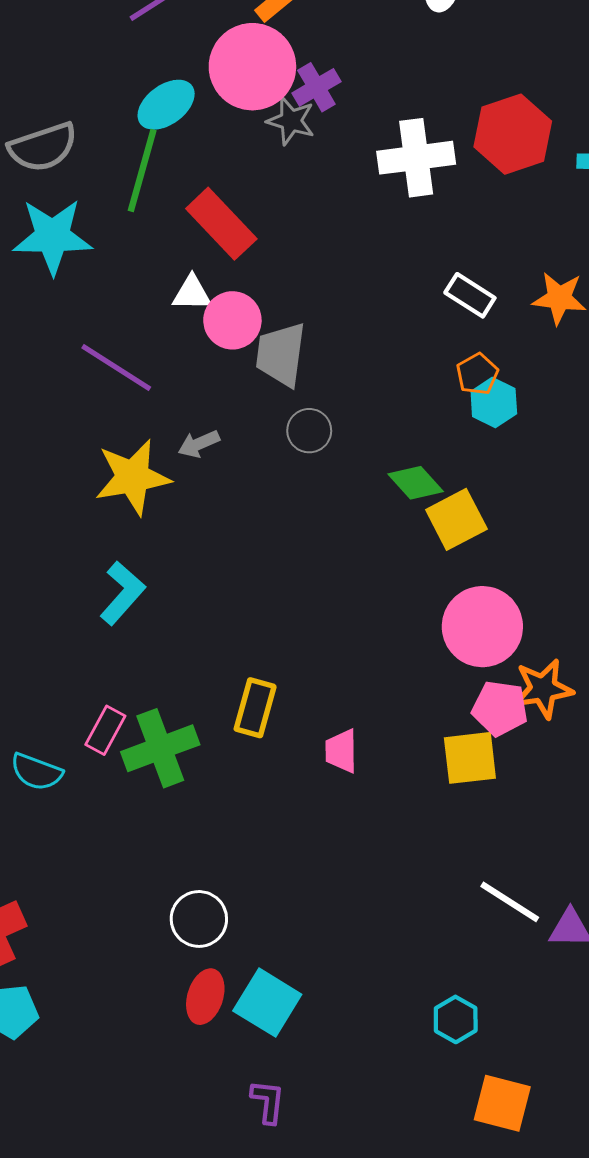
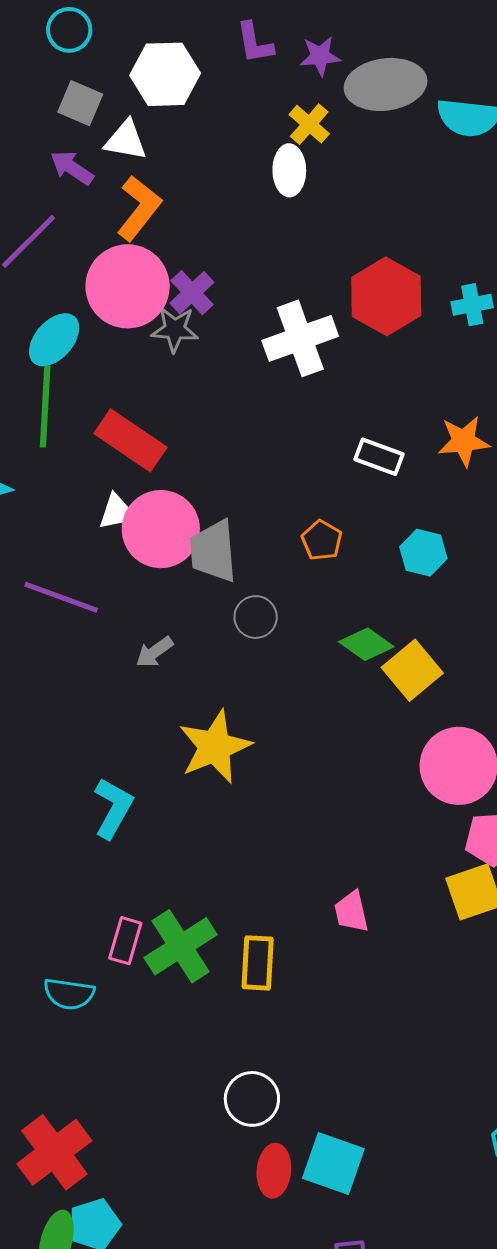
pink circle: (232, 320) -> (161, 529), size x1.4
orange pentagon: (477, 374) -> (322, 540), moved
yellow star: (133, 477) -> (215, 747), moved
yellow rectangle: (255, 708) -> (258, 963), moved

